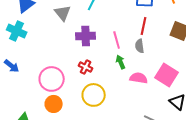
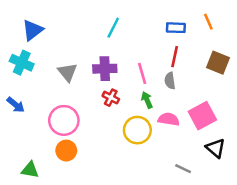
gray triangle: (63, 13) -> (67, 72), moved
red cross: (86, 67) -> (111, 98), moved
pink square: (167, 75) -> (202, 116), turned 30
yellow circle: (94, 95) -> (137, 130), moved

